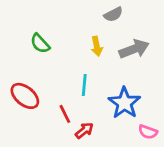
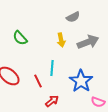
red line: (65, 114) -> (38, 81), moved

